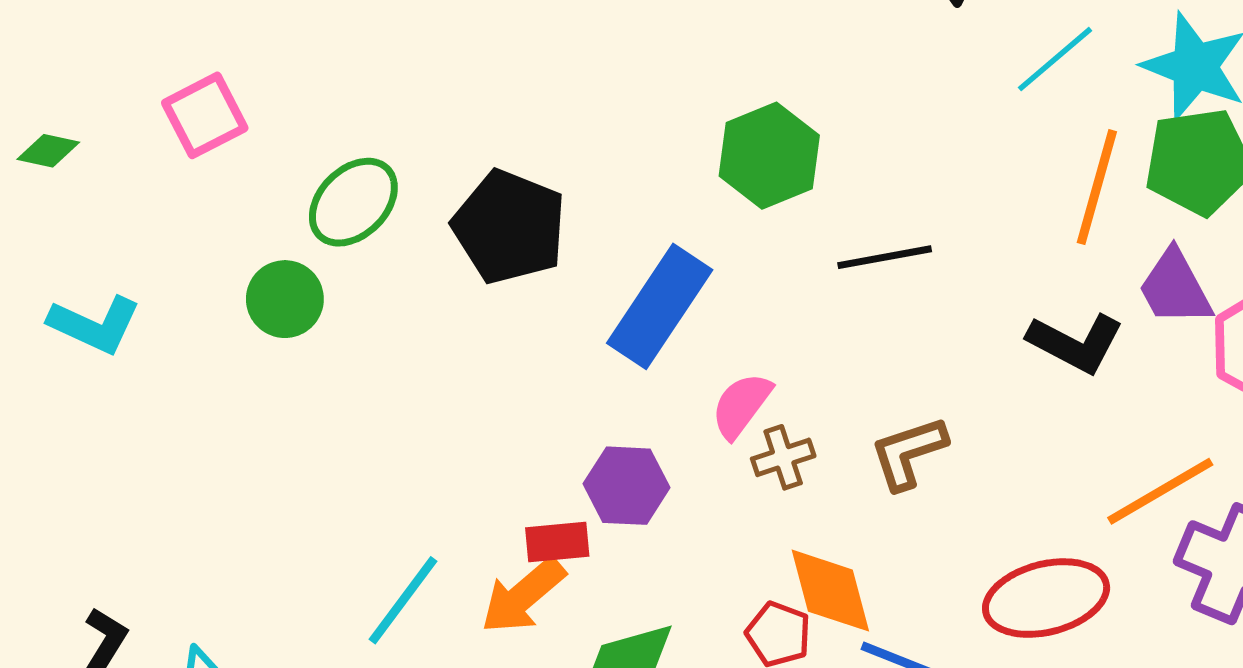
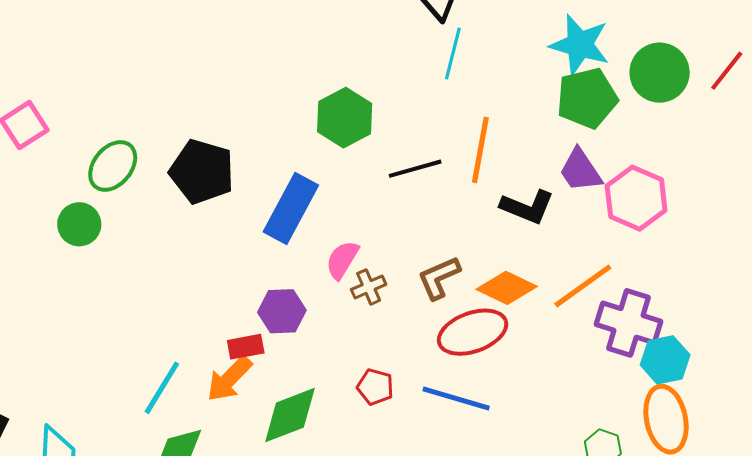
cyan line: (1055, 59) -> (453, 54), moved, turned -30
orange line: (1097, 187) -> (480, 150), moved
orange diamond: (830, 591) -> (507, 288), moved, turned -44
red ellipse: (1046, 598) -> (473, 332), moved

